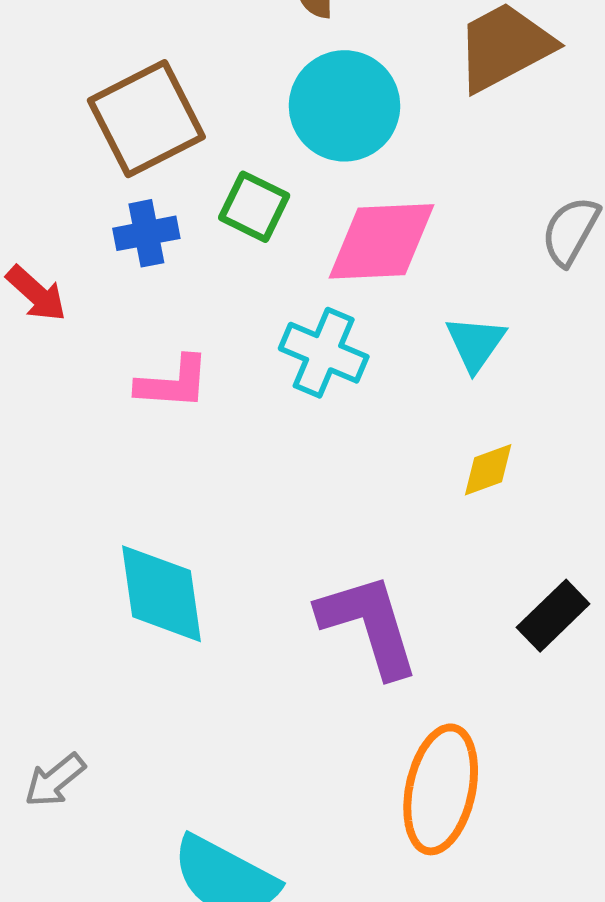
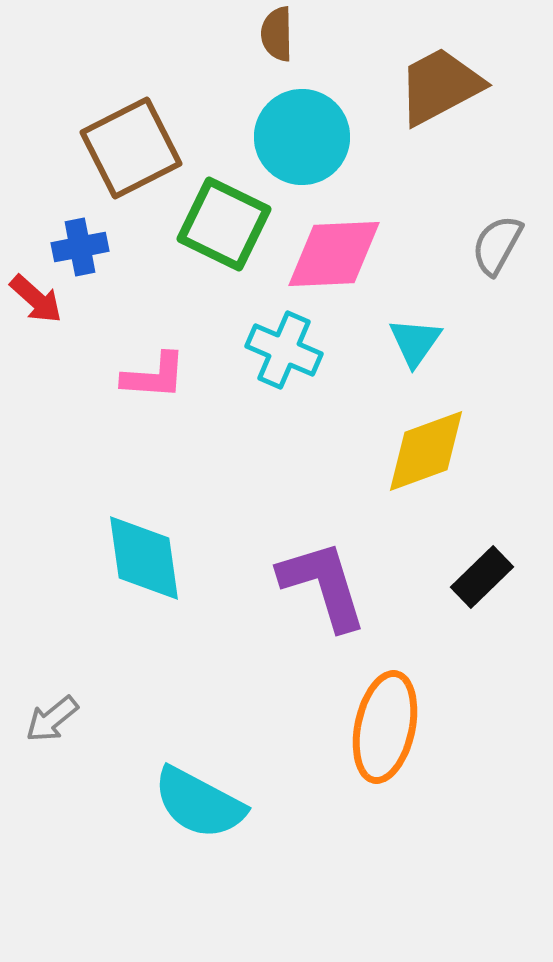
green square: (254, 207) -> (224, 224), size x1.5
blue cross: (146, 233) -> (80, 247), moved
yellow diamond: (488, 470) -> (426, 451), size x1.8

